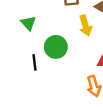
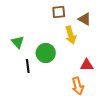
green triangle: (29, 23) -> (18, 42), moved

